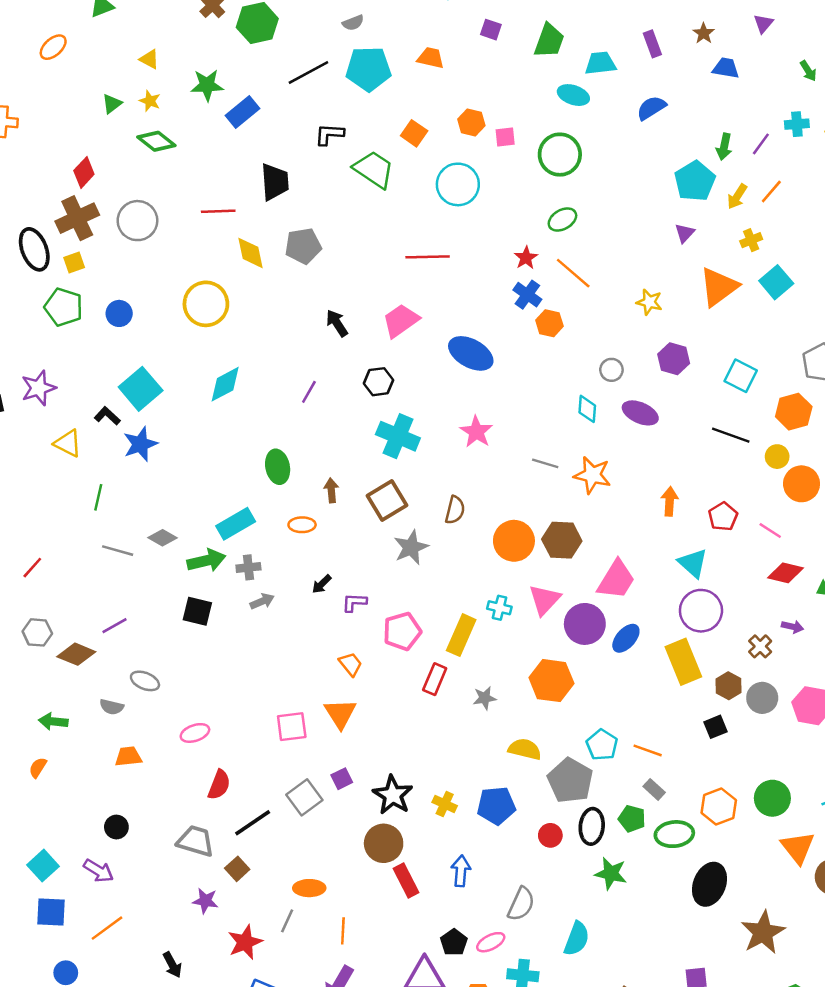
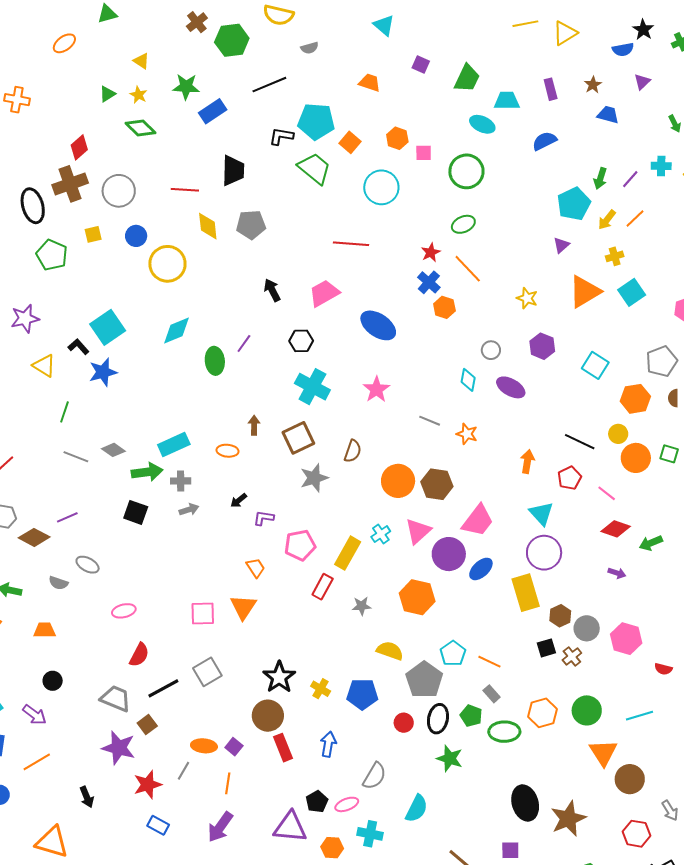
cyan pentagon: (368, 69) -> (316, 121), moved
yellow square: (74, 262) -> (93, 234), moved
blue circle: (119, 313) -> (136, 236), moved
black line: (731, 435) -> (580, 442), moved
green ellipse: (278, 467) -> (215, 361), moved
orange star: (592, 475) -> (467, 434), size x0.7
cyan cross: (499, 608) -> (381, 534), turned 36
brown cross: (760, 646) -> (572, 657), moved
orange trapezoid: (128, 757) -> (45, 630), moved
purple square: (342, 779) -> (234, 747), moved, turned -30
black ellipse: (710, 884) -> (525, 803), moved, turned -44
purple star: (205, 901) -> (119, 748), size x1.6

